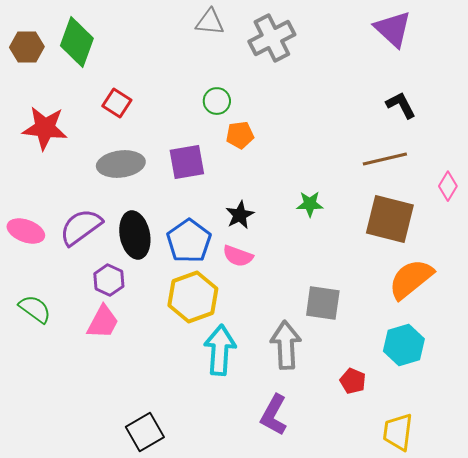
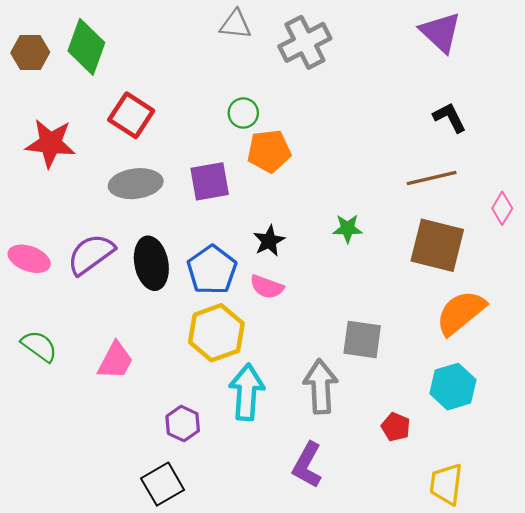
red square: (117, 103) -> (131, 115), size x1.4
orange pentagon: (240, 135) -> (269, 151), size x1.4
purple hexagon: (109, 280) -> (183, 424), moved

